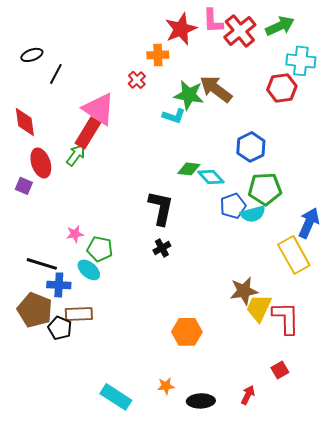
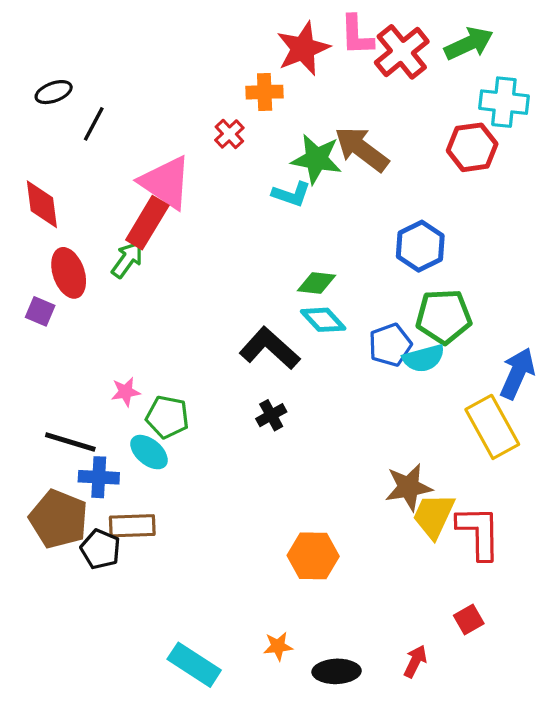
cyan diamond: (211, 177) -> (323, 320), moved
black L-shape: (161, 208) -> (270, 348), turned -60

